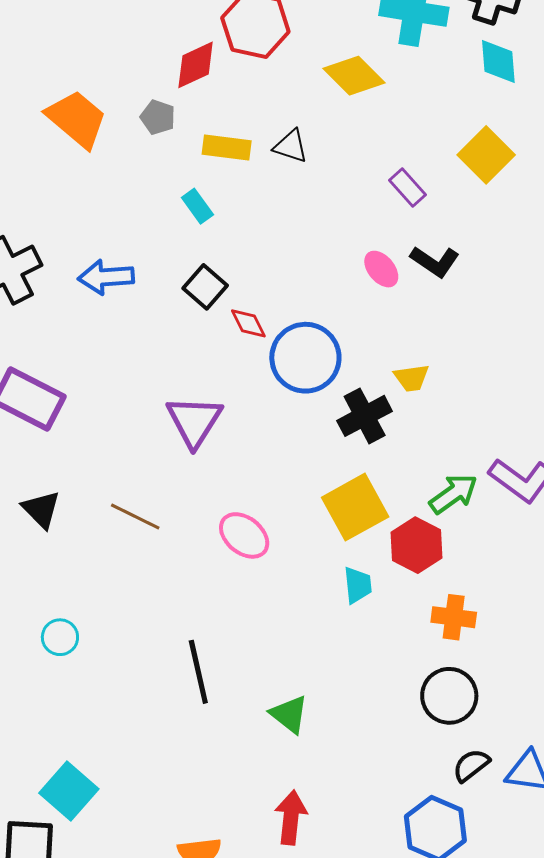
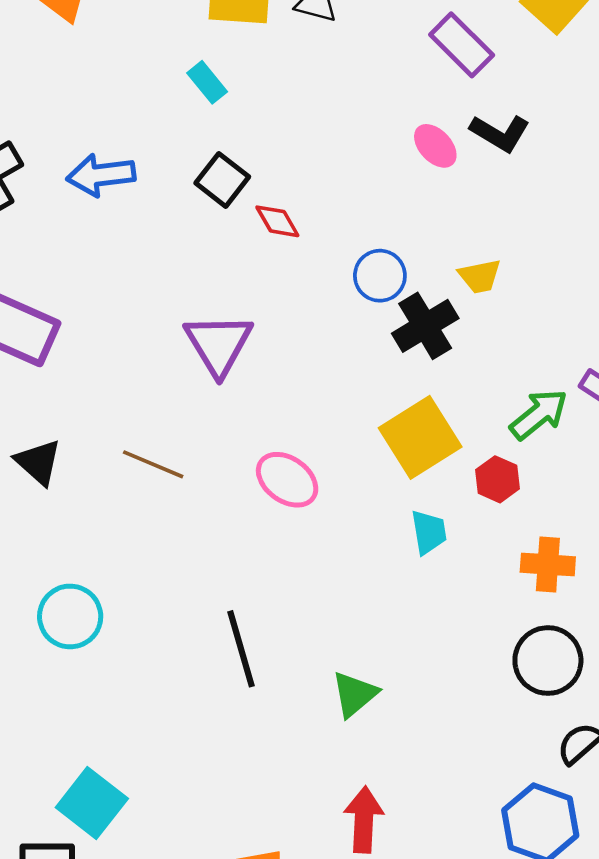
purple rectangle: (408, 188) -> (462, 45), size x1.4
blue circle: (305, 358) -> (380, 276), moved, size x0.6
red hexagon: (417, 545) -> (498, 479), size x0.7
cyan circle: (60, 637) -> (70, 616), size x1.4
green triangle: (289, 714) -> (355, 694), turned 45

